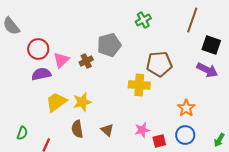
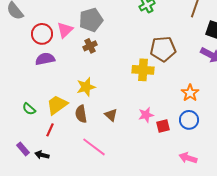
gray pentagon: (109, 45) -> (91, 20), moved
pink triangle: (61, 60) -> (65, 30), moved
yellow trapezoid: (56, 102) -> (57, 105), moved
green semicircle: (22, 133) -> (29, 109), moved, turned 112

